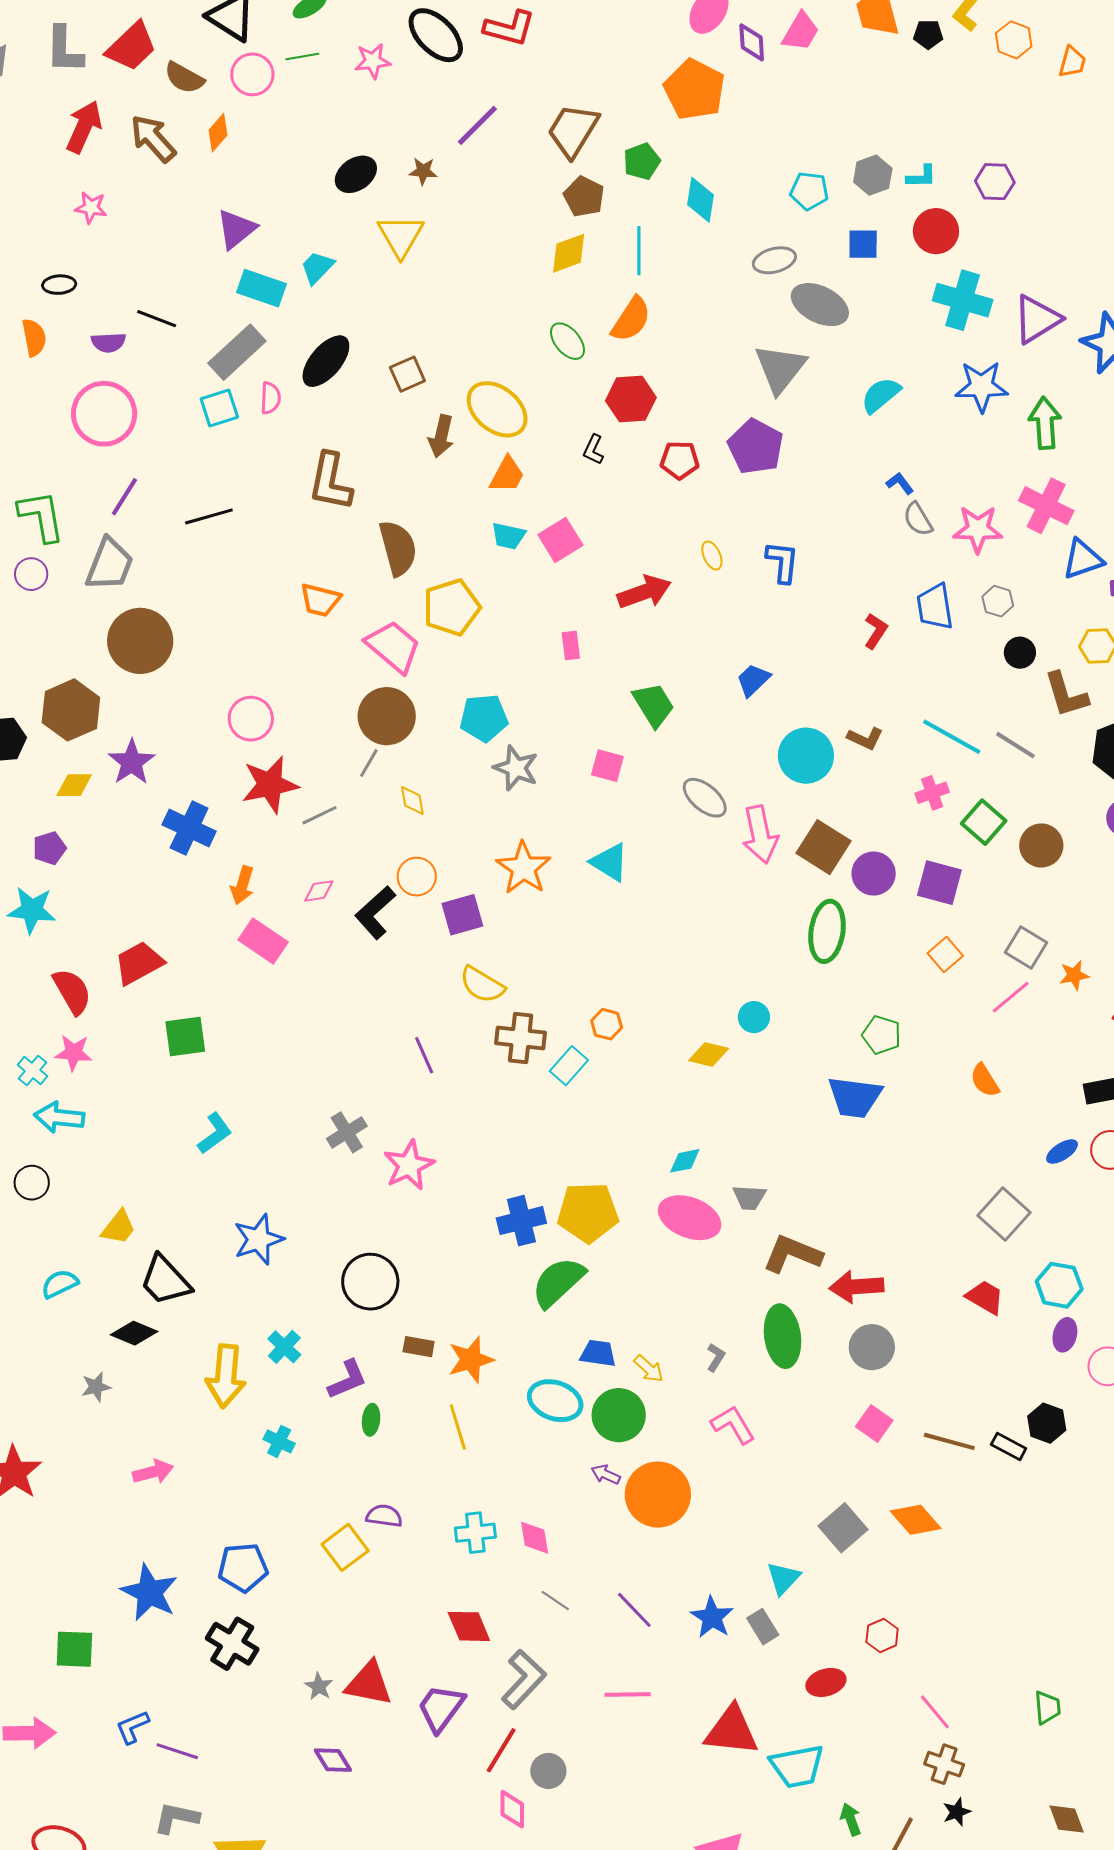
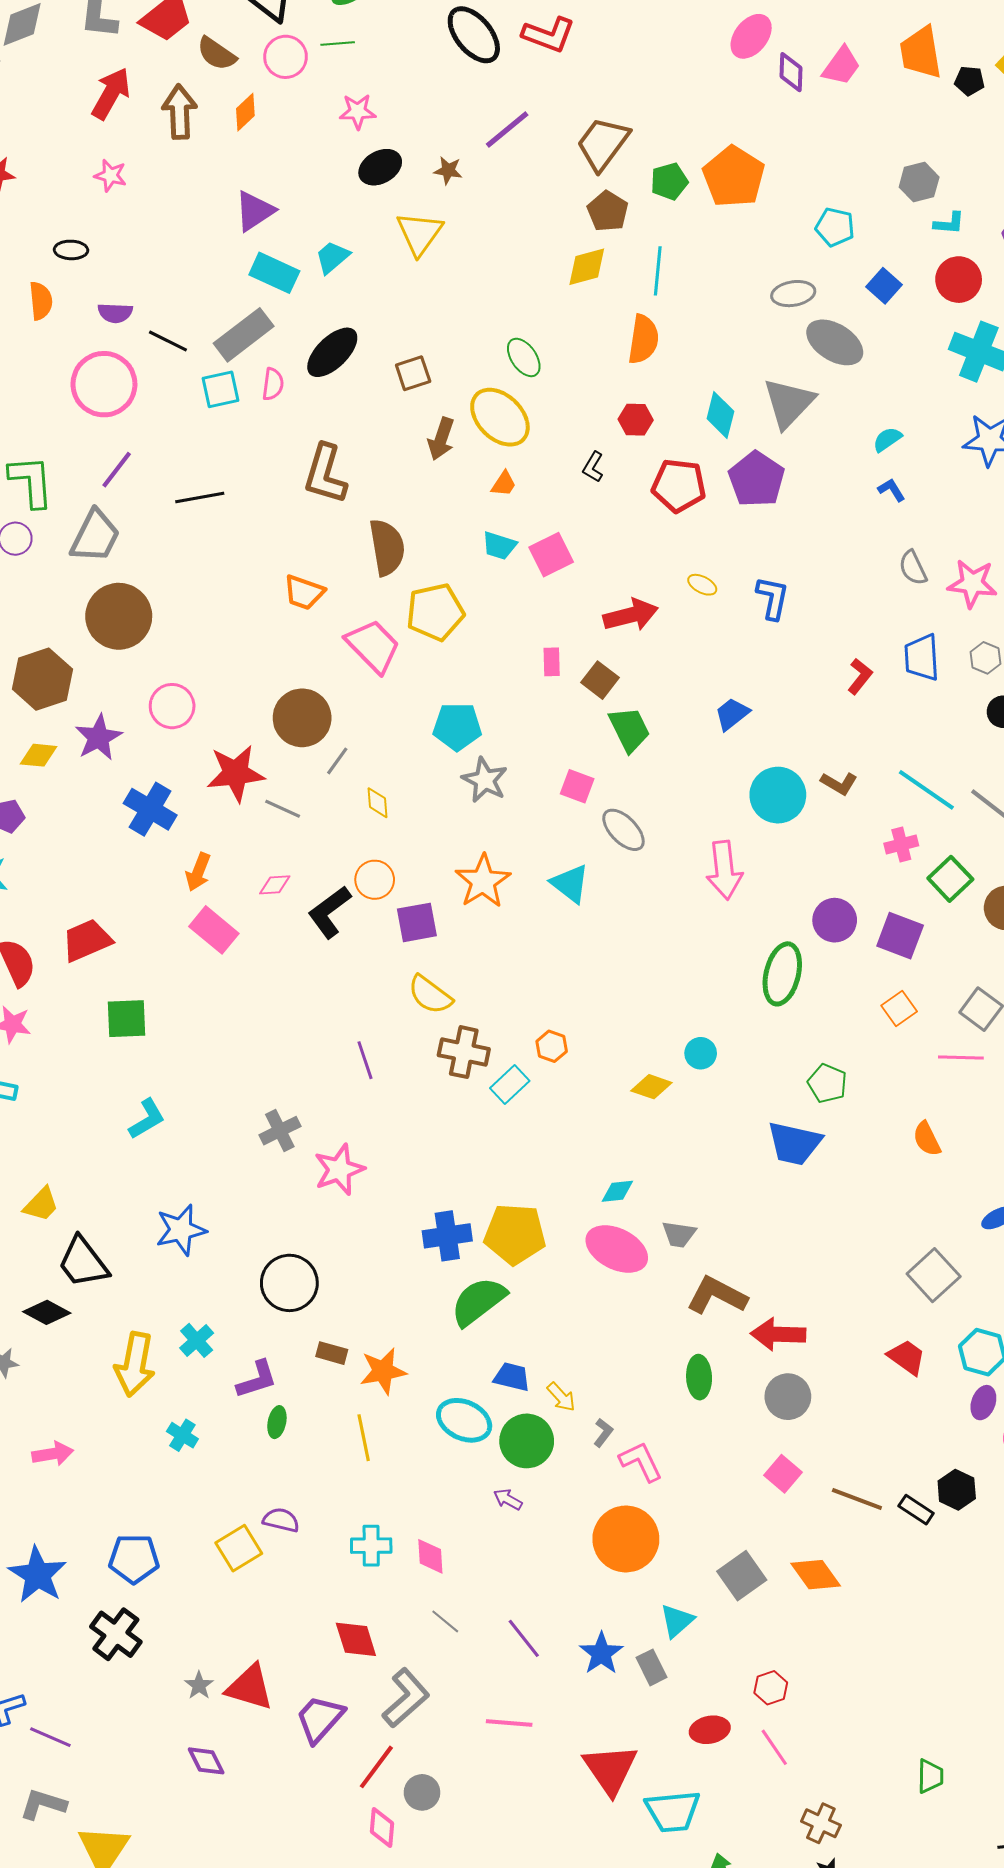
pink star: (373, 61) -> (358, 111), moved
orange pentagon: (695, 90) -> (734, 177), moved
brown arrow: (153, 138) -> (180, 112), turned 34
gray hexagon: (873, 175) -> (919, 182), moved
cyan diamond: (701, 200) -> (720, 415), moved
blue square: (863, 244) -> (884, 286), turned 36
black line: (157, 319) -> (168, 341), moved
orange semicircle: (631, 319) -> (643, 339), turned -30
green ellipse: (567, 341) -> (524, 357), moved
cyan semicircle: (881, 395) -> (887, 439), size x0.7
red hexagon: (631, 399) -> (636, 420), size x0.7
red pentagon: (680, 460) -> (679, 486), size x1.4
orange trapezoid: (507, 475) -> (504, 484), size x0.7
blue L-shape: (900, 483) -> (892, 490), moved
yellow ellipse: (712, 556) -> (702, 585), turned -44
brown circle: (387, 716) -> (302, 718), moved
pink circle: (251, 719) -> (172, 706), moved
gray ellipse: (705, 798) -> (623, 830), moved
gray line: (320, 815) -> (283, 809), turned 45
brown square: (824, 847) -> (600, 680), moved, size x0.7
pink line: (1011, 997) -> (961, 1058), turned 36
green ellipse: (783, 1336) -> (699, 1377), size x0.7
gray L-shape: (716, 1357) -> (603, 1433), moved
orange circle: (658, 1495) -> (626, 1539), moved
pink line: (935, 1712) -> (774, 1747), moved
red triangle: (732, 1731) -> (610, 1769), turned 44

